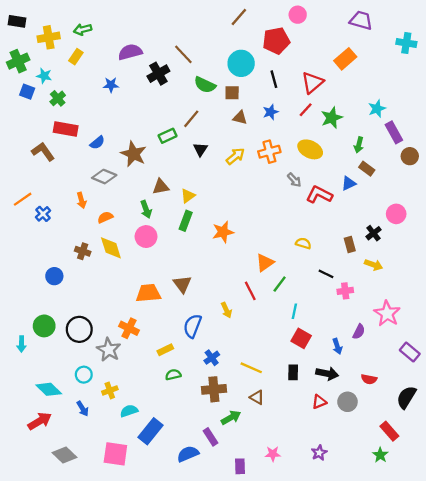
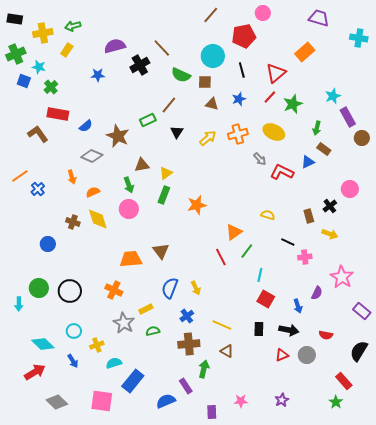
yellow arrow: (226, 310) -> (196, 288), moved
gray star: (109, 350) -> (124, 323), moved
green arrow: (231, 418) -> (204, 369), turned -48

